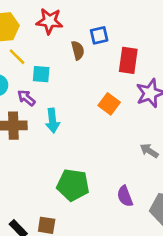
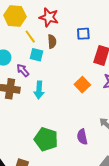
brown semicircle: (78, 50) -> (52, 41), moved
yellow line: (17, 57) -> (30, 37), moved
purple semicircle: (125, 196) -> (82, 137), moved

